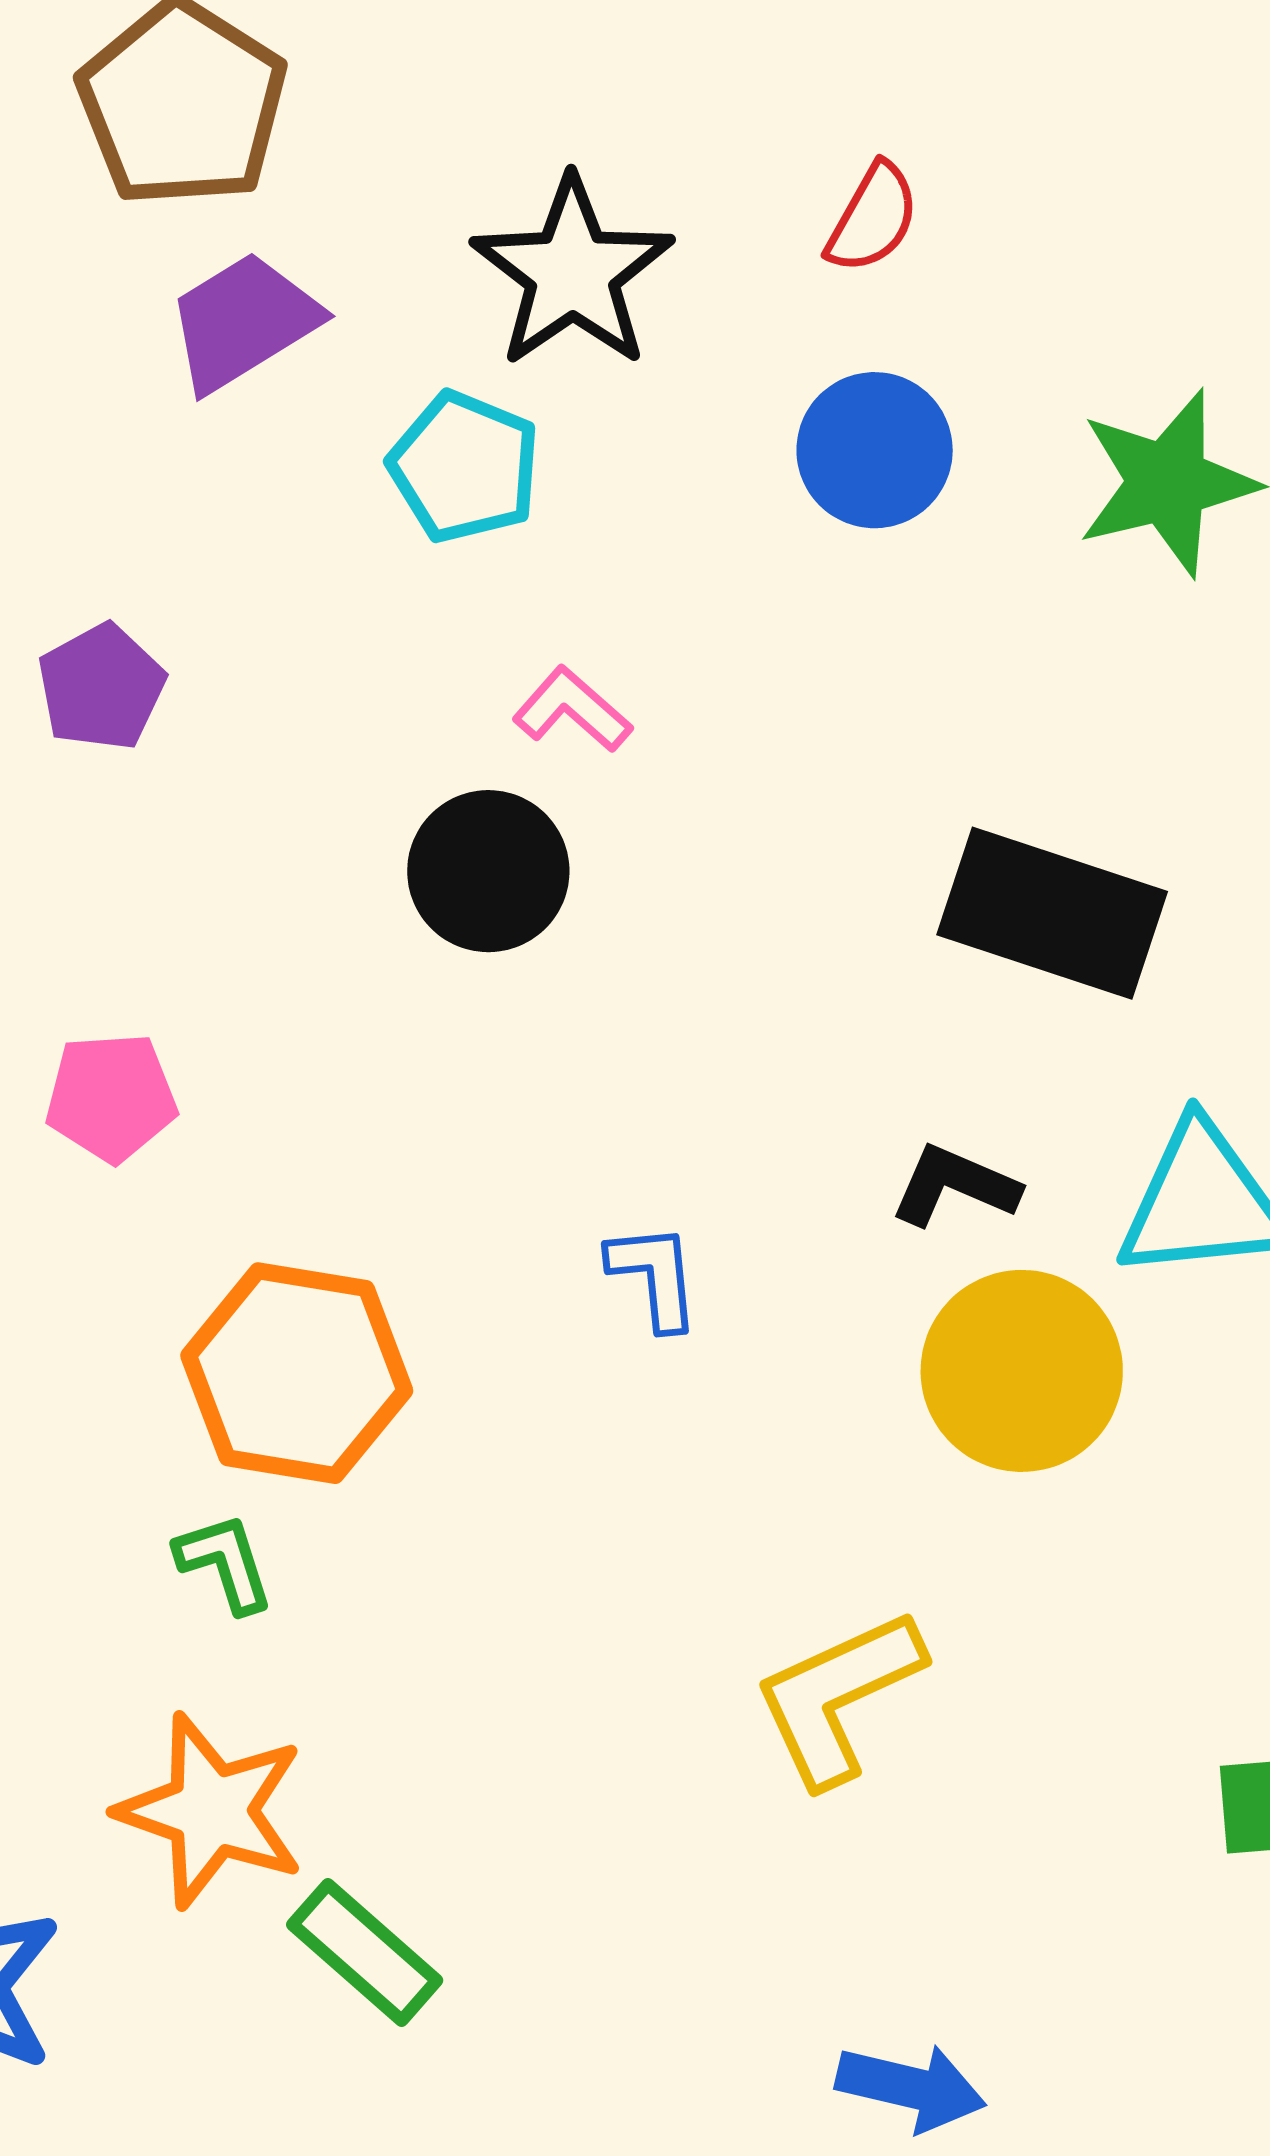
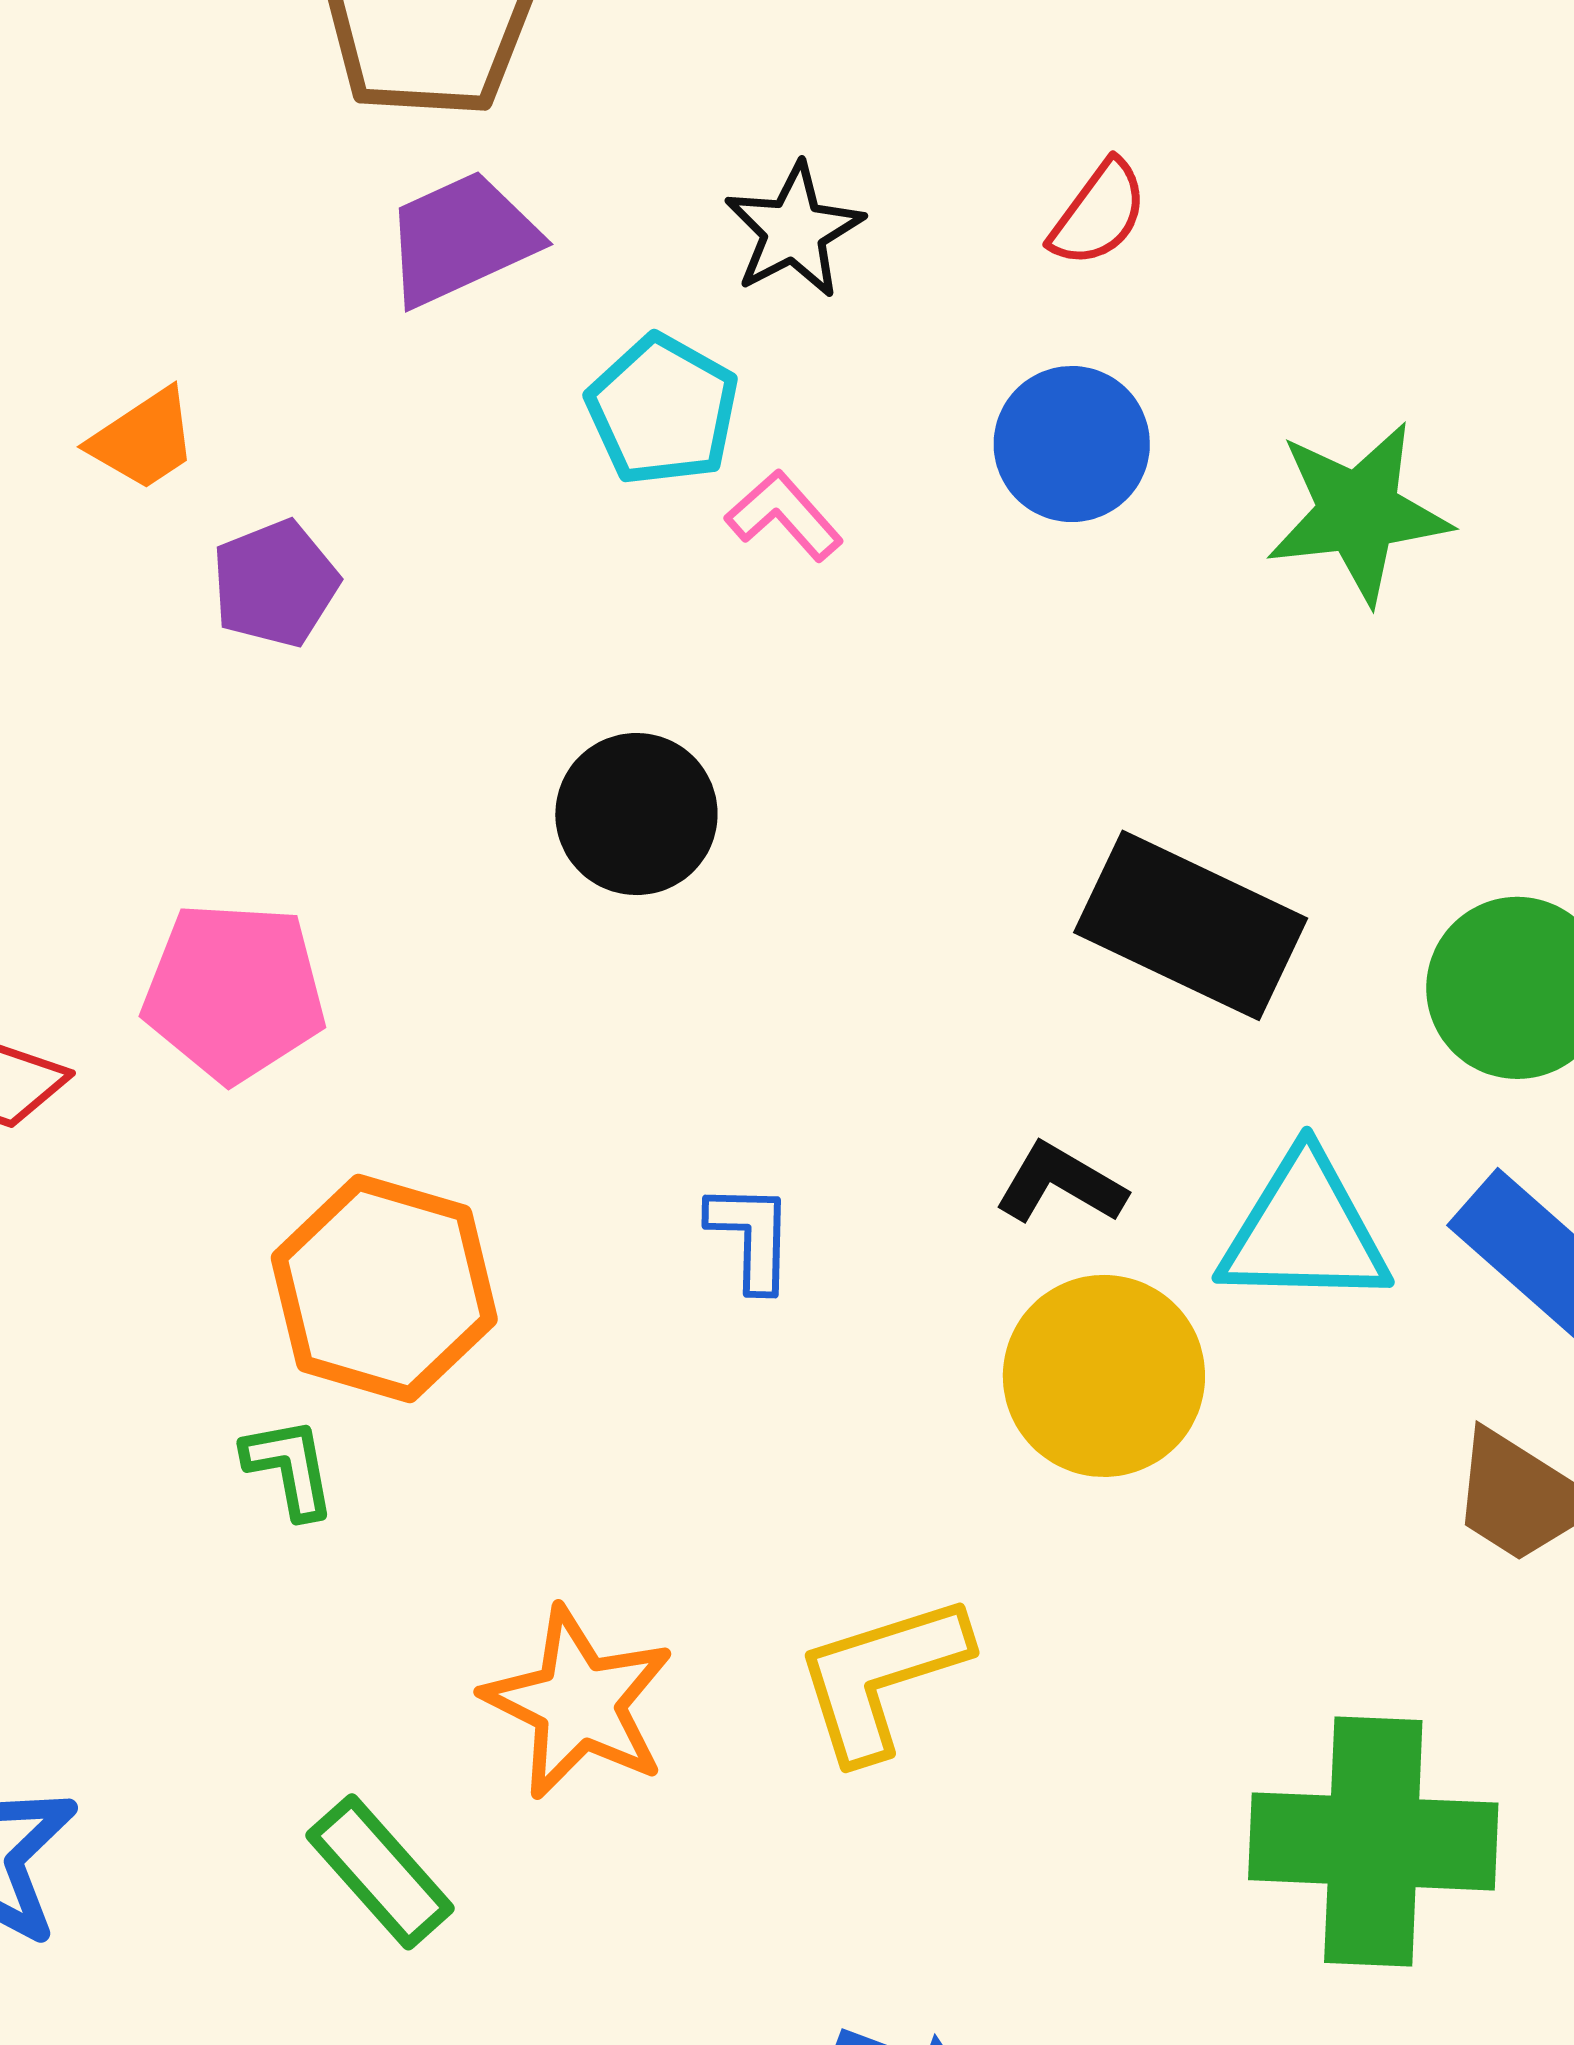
black star: (572, 273) -> (794, 230), size x0.7
pink L-shape: (572, 710) -> (784, 516), moved
pink pentagon: (111, 1097) -> (234, 992), size x1.4
orange star: (211, 1811) -> (578, 1703), moved

